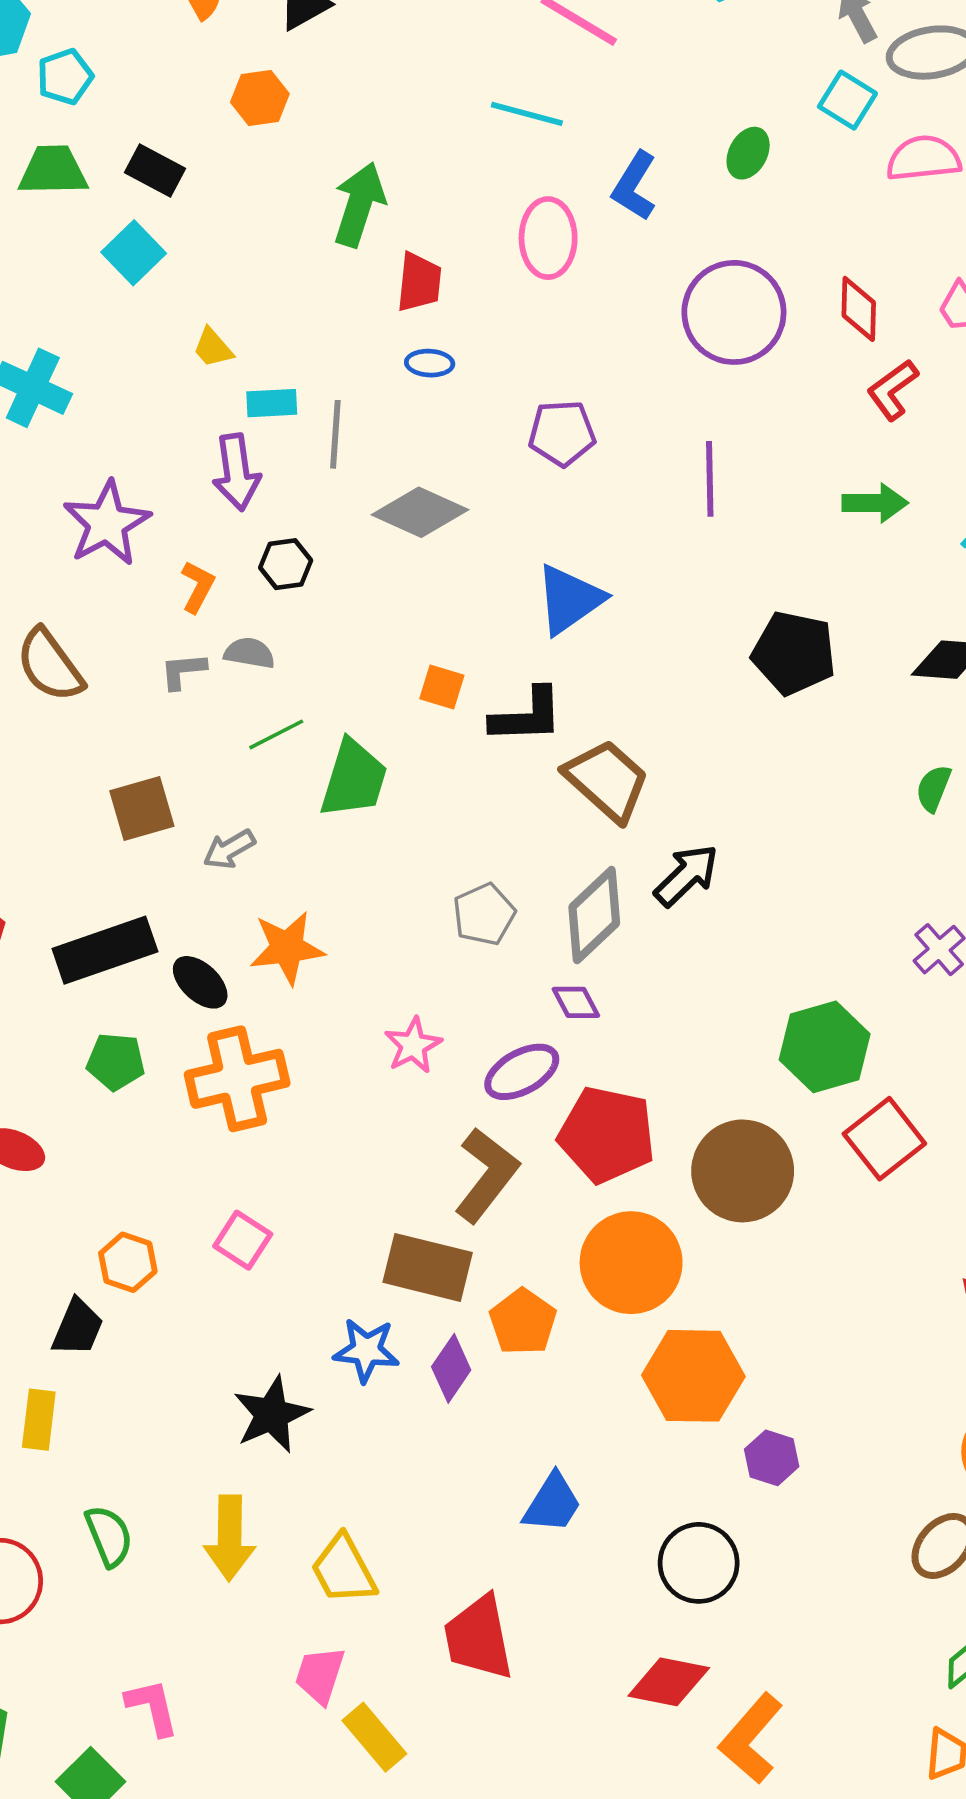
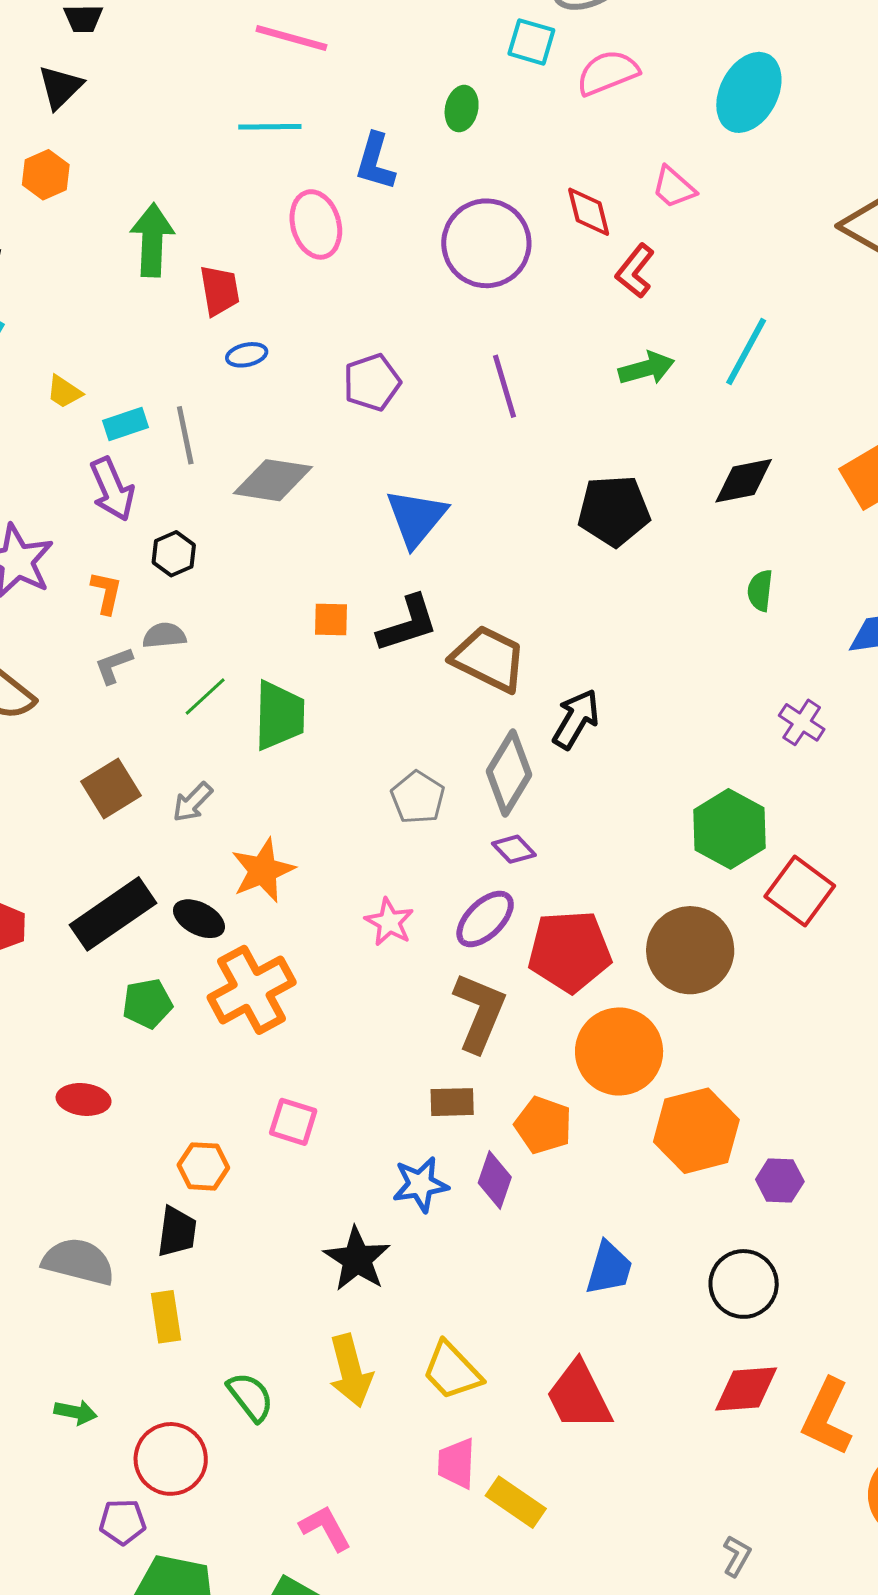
brown rectangle: (428, 1267) -> (452, 1102), size x0.6

